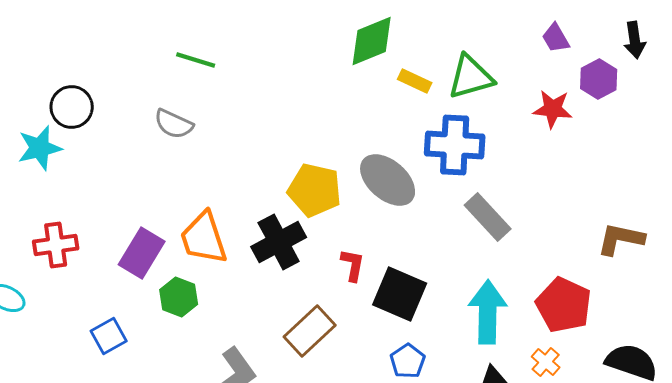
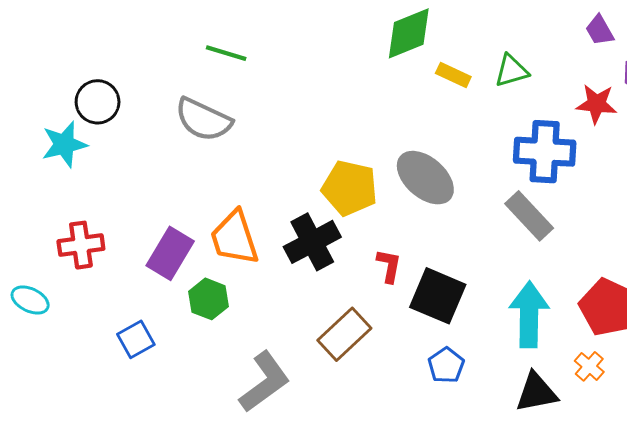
green triangle: (471, 77) -> (511, 71), size x0.7
gray semicircle: (174, 124) -> (203, 119), size x1.4
blue cross: (455, 145) -> (545, 152), moved

